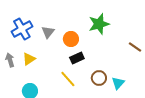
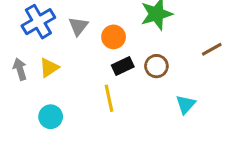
brown line: (135, 47) -> (212, 49), turned -64
brown circle: (99, 78) -> (156, 66), moved
yellow line: (68, 79) -> (109, 98), turned 30

